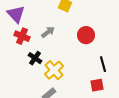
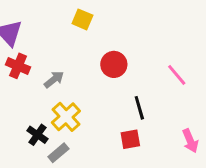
gray arrow: (48, 32) -> (54, 79), moved
black cross: (35, 58) -> (37, 135), moved

